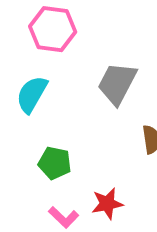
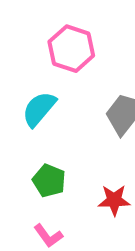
red star: (107, 204) -> (114, 200), moved

